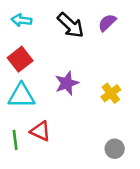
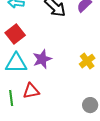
purple star: (67, 83) -> (42, 59), moved
red triangle: (40, 131) -> (31, 91), turned -36

